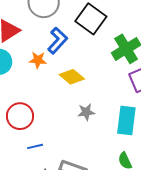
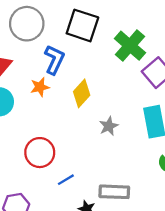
yellow diamond: (72, 77) -> (82, 93), turned -70

